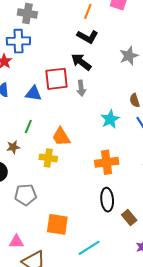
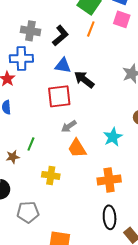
black L-shape: (88, 37) -> (60, 36), moved, turned -70
gray arrow: (81, 88) -> (69, 126), moved, turned 63
blue triangle: (33, 93) -> (63, 66), moved
orange trapezoid: (61, 137) -> (77, 148), moved
brown star: (13, 147) -> (13, 157), moved

